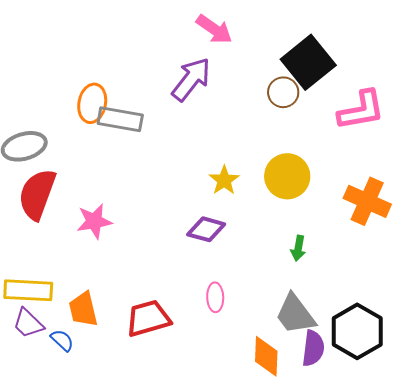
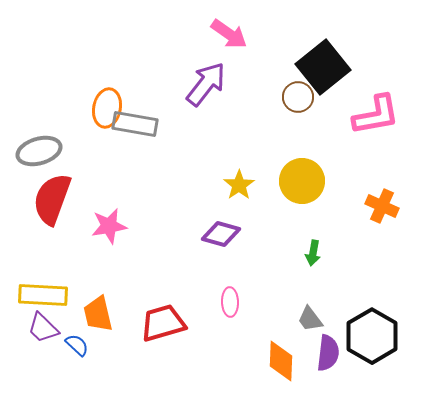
orange cross: (367, 201) -> (382, 206), size x0.7
gray trapezoid: (295, 314) -> (310, 319), size x0.6

